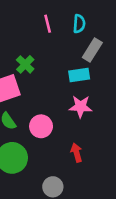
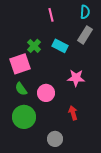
cyan semicircle: (79, 24) -> (85, 12), moved
cyan rectangle: (79, 75) -> (60, 46), moved, turned 35

